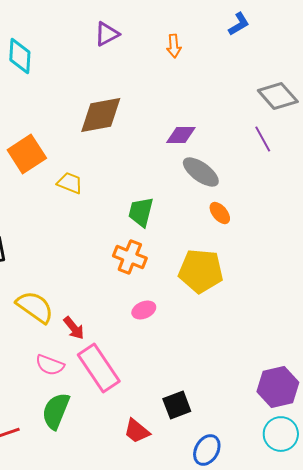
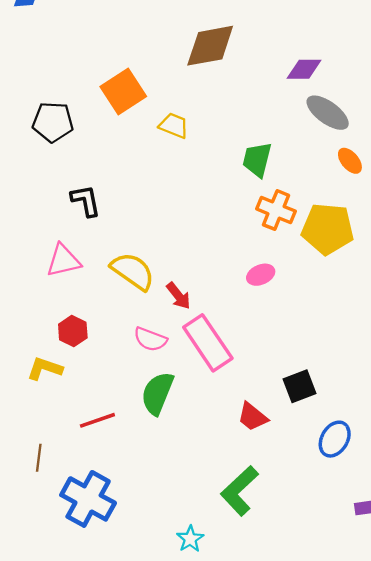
orange cross: (130, 257) -> (276, 210), moved

